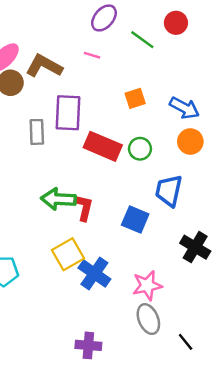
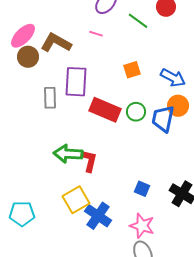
blue trapezoid: (169, 191) -> (163, 119), moved
blue square: (135, 219) -> (142, 189), moved, size x0.7
pink star: (147, 285) -> (142, 226), turned 30

